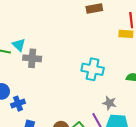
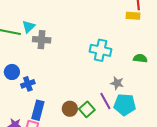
cyan triangle: (19, 45) -> (29, 27), turned 32

